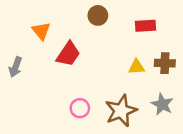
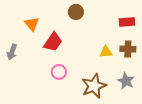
red rectangle: (145, 26) -> (127, 22), moved
pink circle: (80, 108) -> (59, 72), moved

